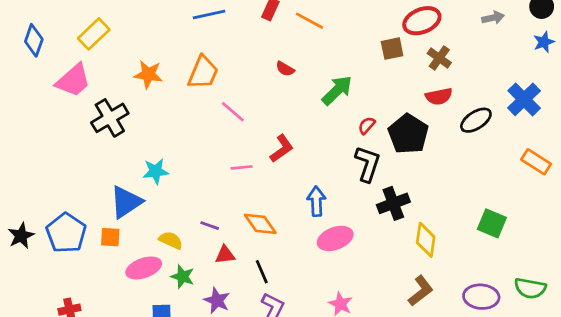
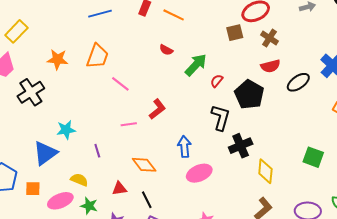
red semicircle: (285, 69) -> (166, 50), moved
red semicircle: (367, 126) -> (217, 81), moved
purple line: (210, 226) -> (97, 151), moved, turned 56
orange square: (110, 237) -> (33, 189), moved

